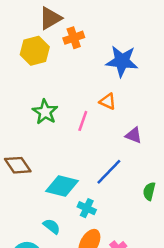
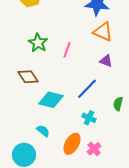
orange triangle: (108, 101) -> (103, 32), moved, size x1.5
brown diamond: (18, 165) -> (28, 77), moved
cyan cross: (87, 208) -> (89, 118), moved

